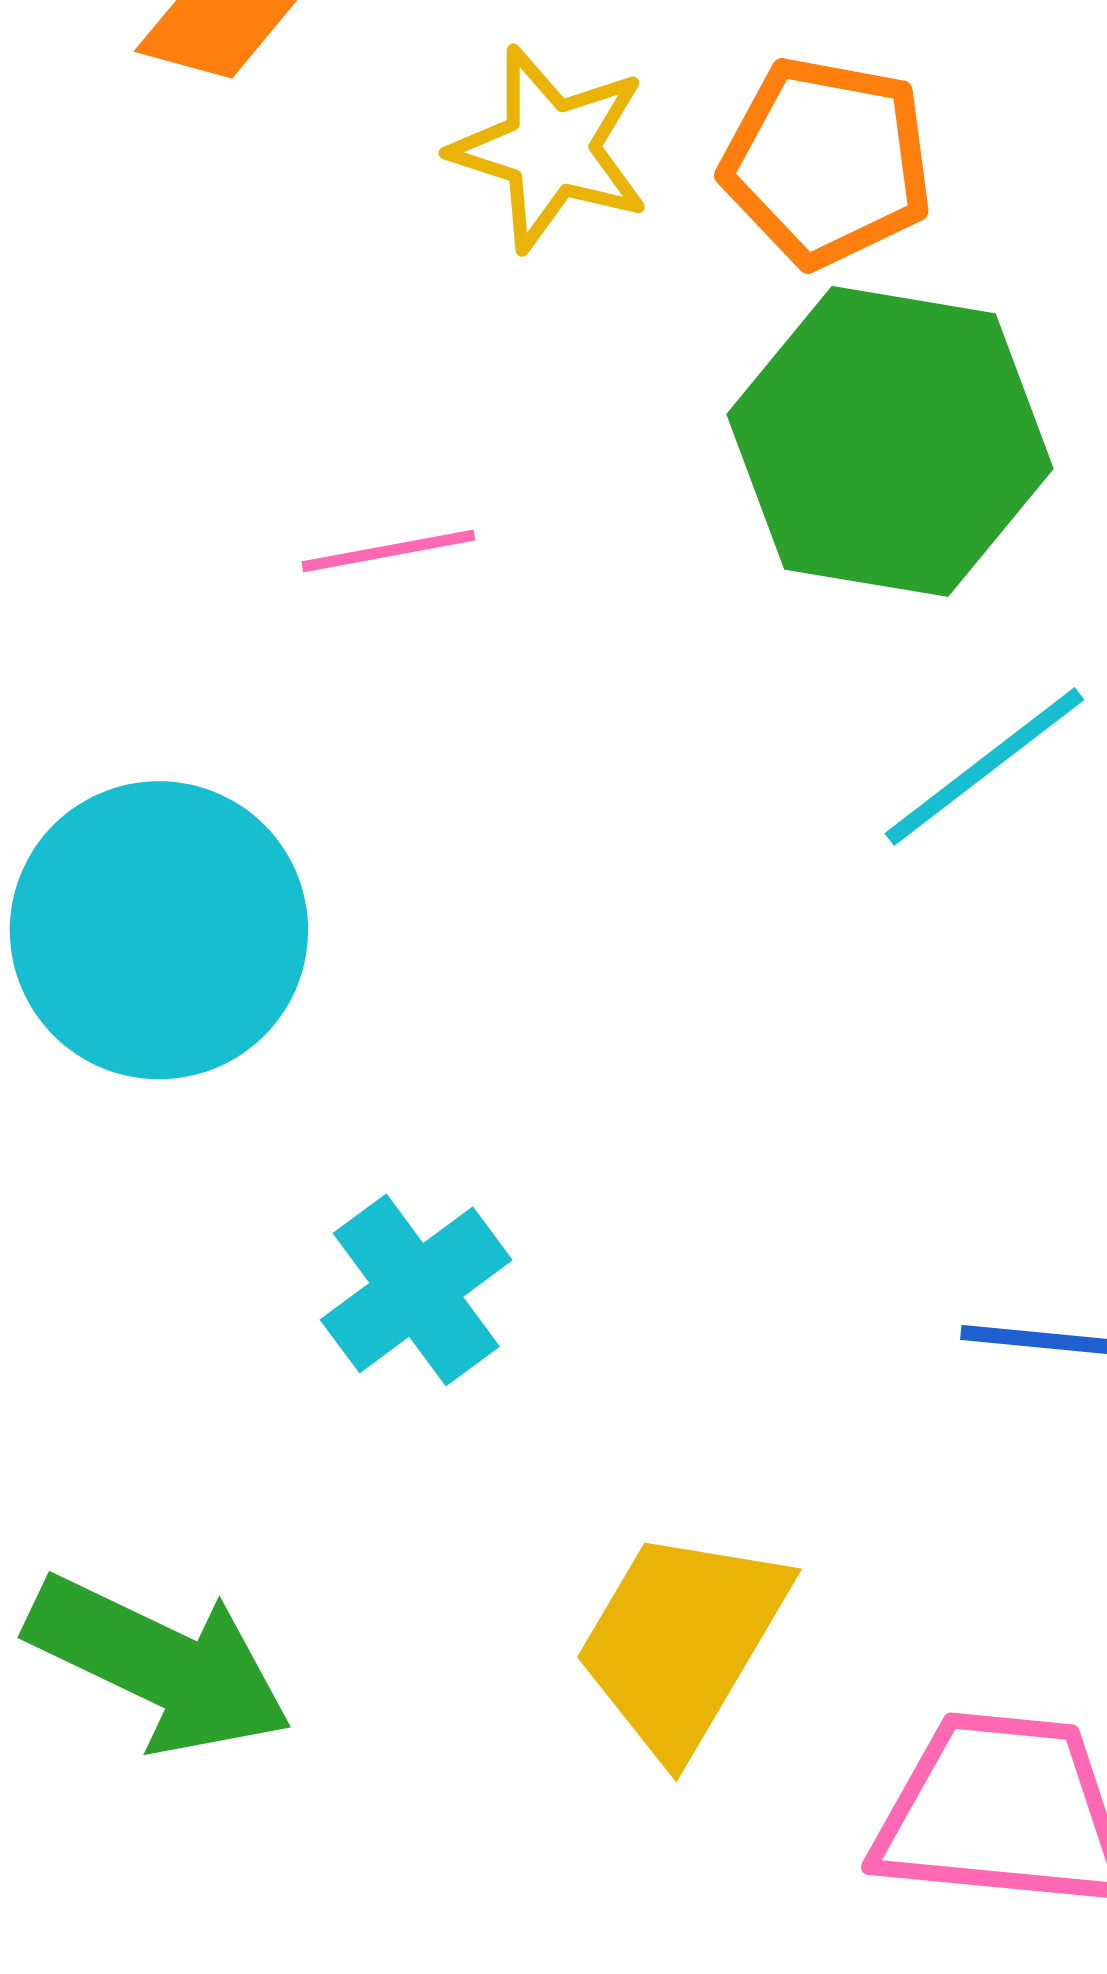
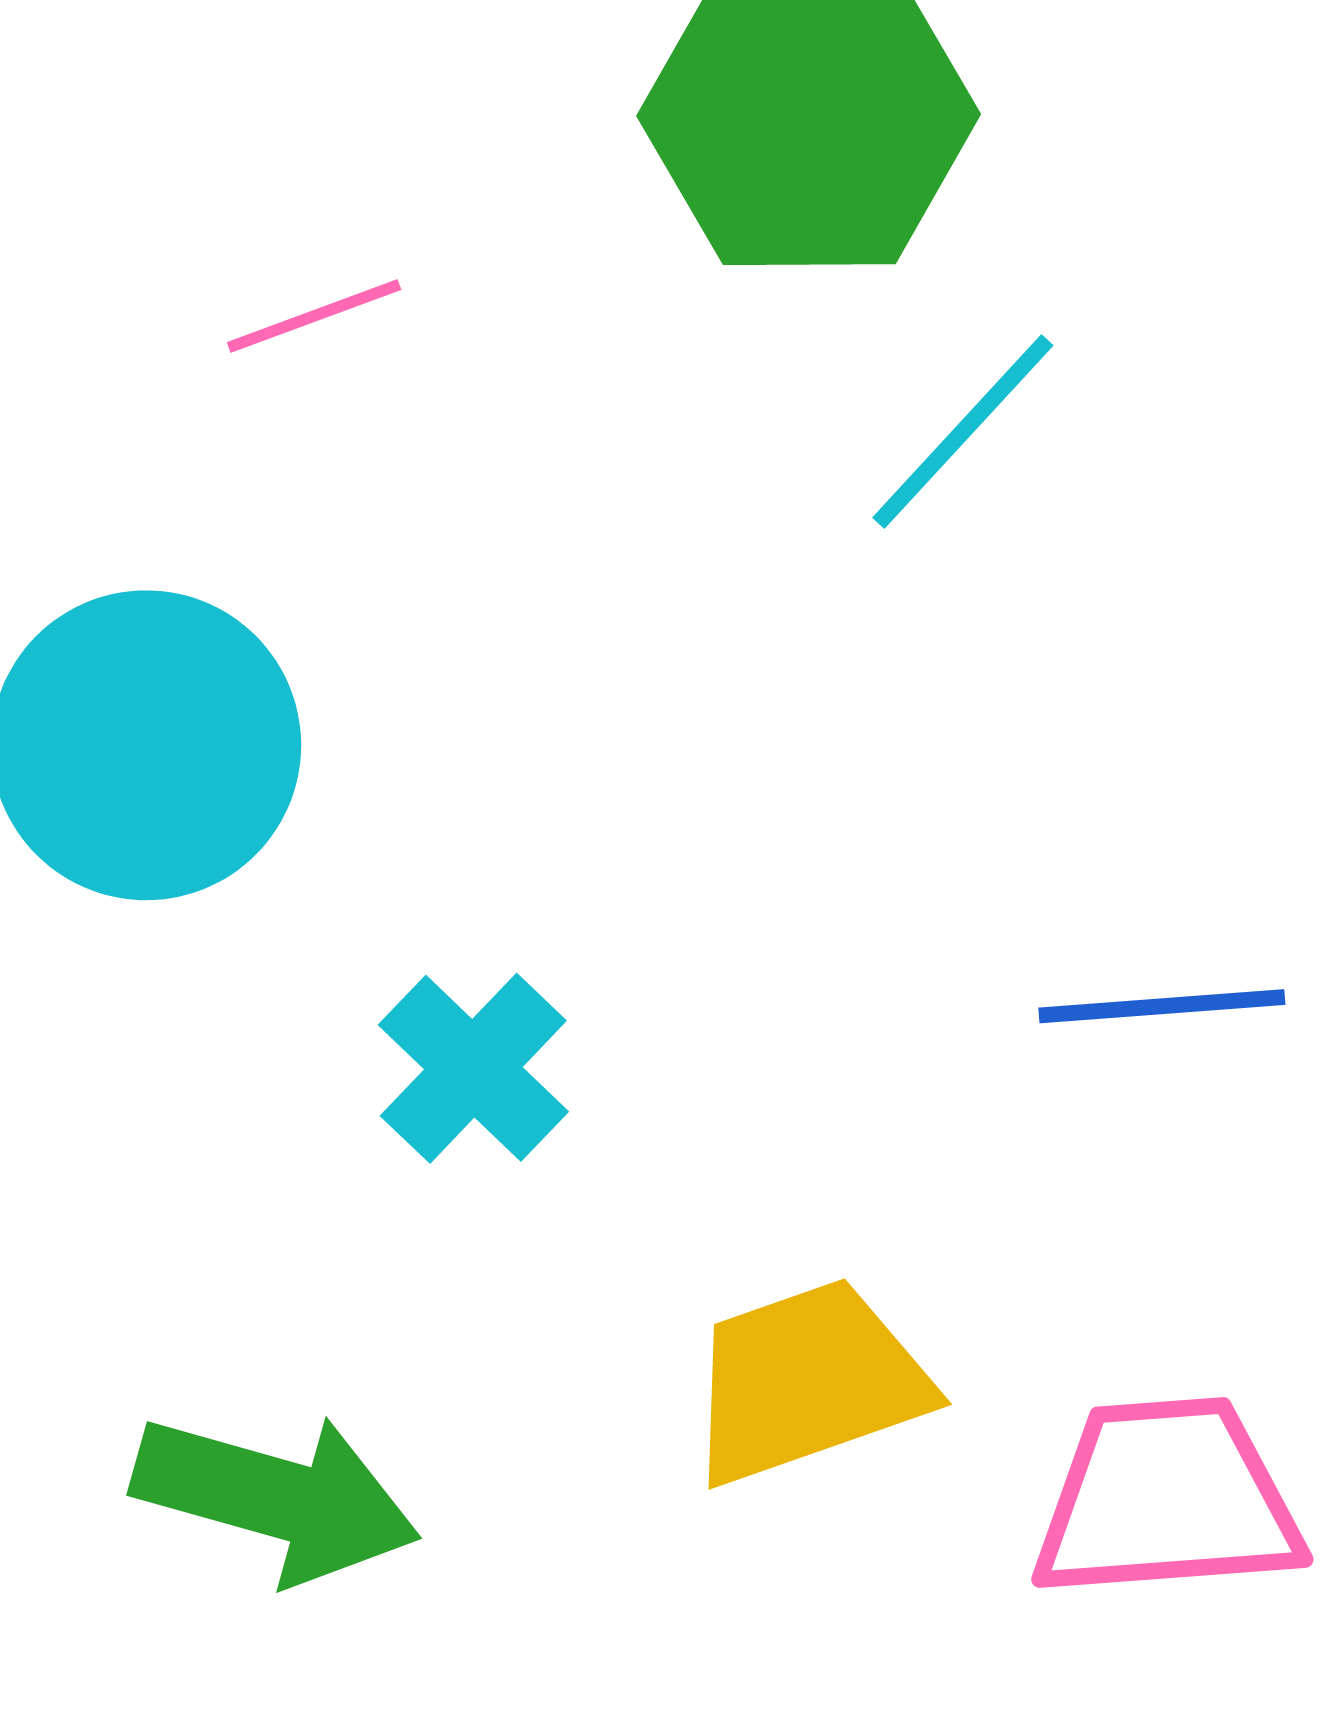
yellow trapezoid: (682, 1642) -> (807, 1382), turned 50

